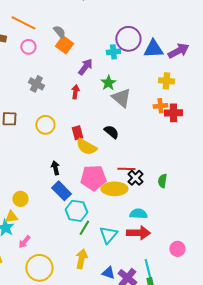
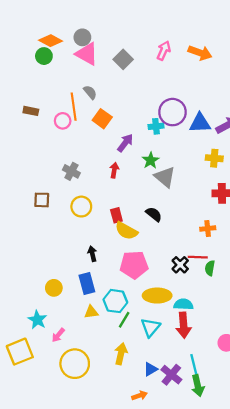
orange line: (23, 23) -> (74, 107), moved, turned 55
gray semicircle: (59, 32) -> (90, 92), moved
gray cross: (36, 84) -> (71, 171), moved
orange cross: (160, 106) -> (208, 229), moved
red line: (126, 169) -> (198, 257), moved
yellow ellipse: (114, 189) -> (157, 296), moved
blue rectangle: (61, 191) -> (87, 283), moved, turned 30
yellow triangle: (11, 217) -> (91, 312), moved
red arrow: (138, 233) -> (183, 325), turned 85
blue triangle: (108, 273) -> (151, 369), turned -48

